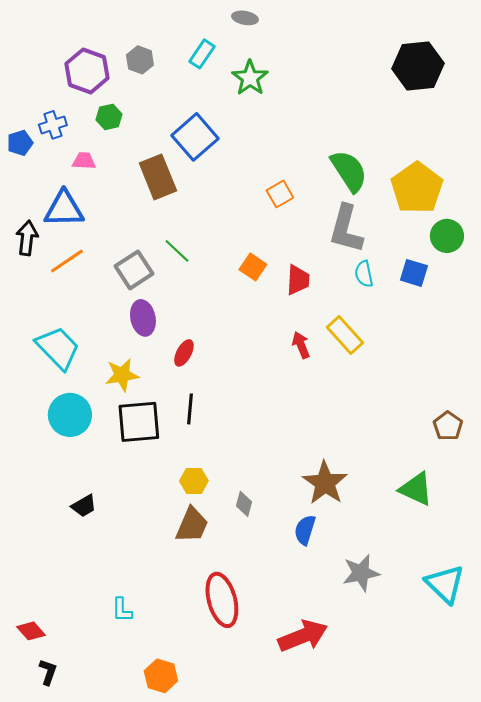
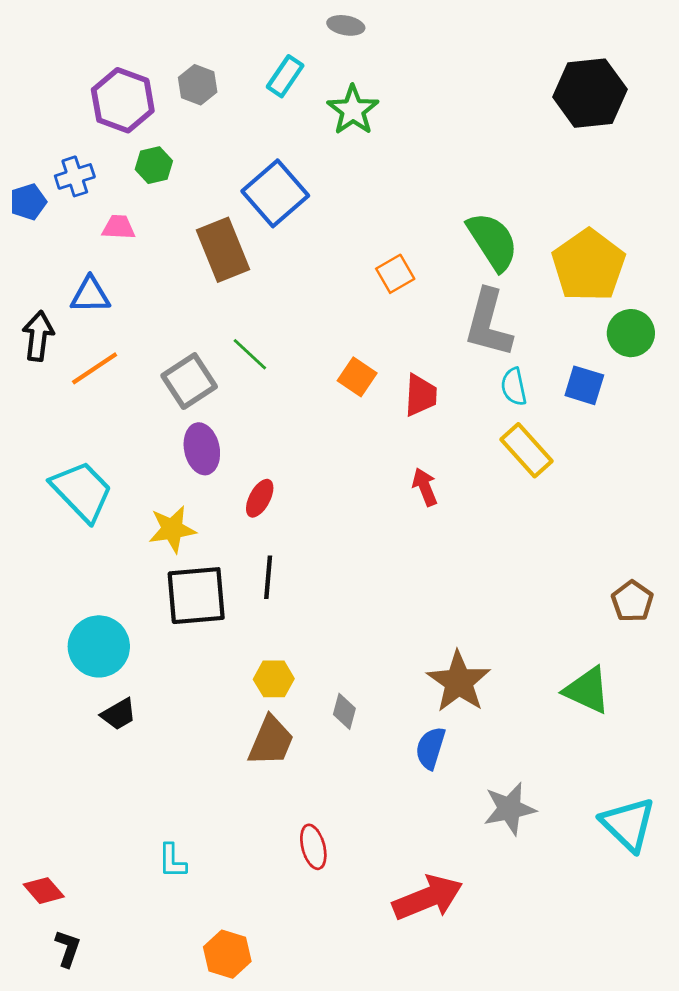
blue triangle: (64, 209) -> (90, 295), size x0.7
yellow rectangle: (345, 335) -> (526, 450), moved
cyan circle: (70, 415) -> (99, 646), moved
red ellipse: (222, 600) -> (313, 847), size x0.6

